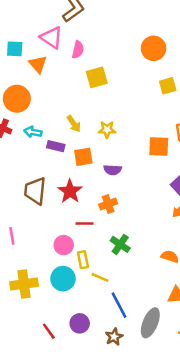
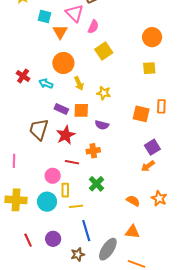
yellow square: (97, 77) -> (104, 51), turned -30
yellow square: (168, 86) -> (149, 68), moved
orange circle: (17, 99) -> (63, 63), moved
purple rectangle: (56, 146) -> (61, 109), moved
yellow line: (100, 277) -> (76, 206), turned -40

